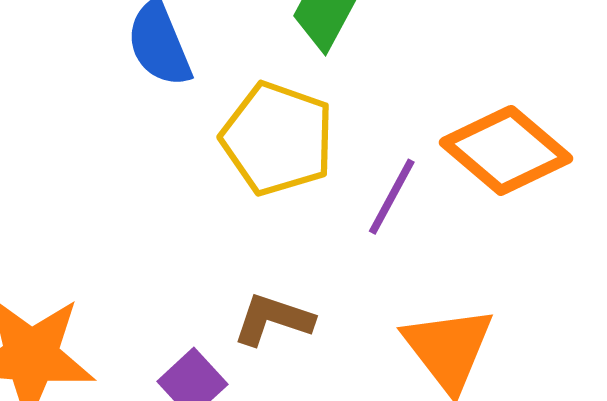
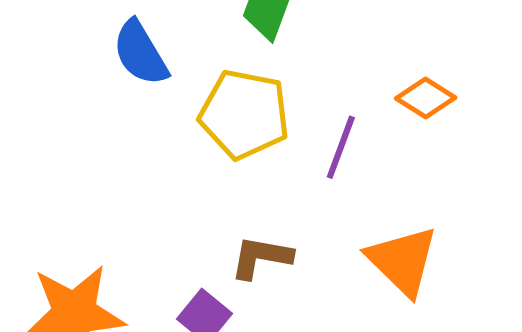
orange diamond: (506, 150) -> (426, 98), size x0.6

